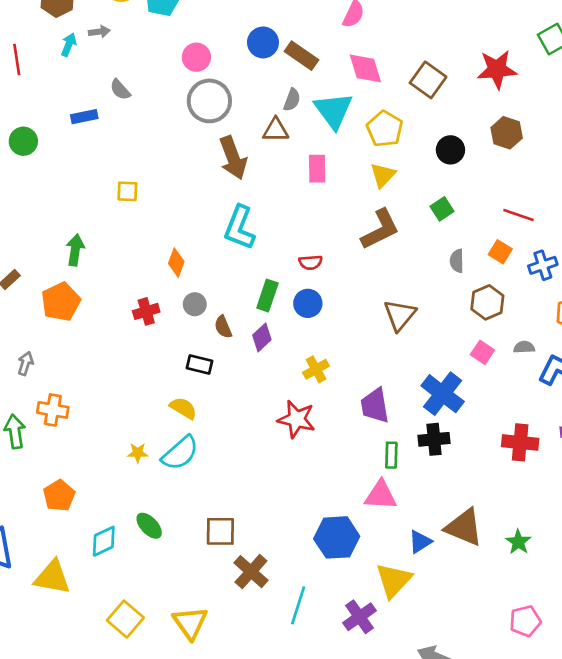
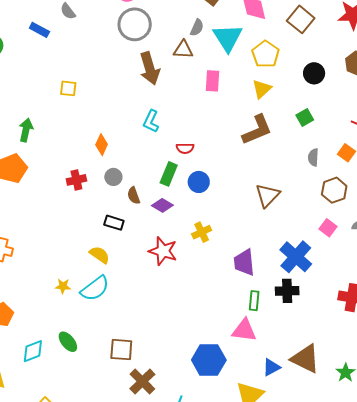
blue rectangle: (84, 117) -> (39, 30), turned 36
cyan L-shape: (240, 228) -> (151, 121), size x0.7
red semicircle: (311, 262) -> (185, 148), moved
purple diamond: (262, 337) -> (162, 205), turned 70
red star: (296, 419) -> (163, 251), moved

